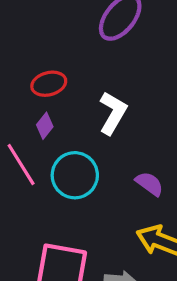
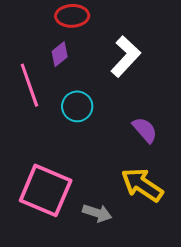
cyan circle: (75, 175) -> (77, 106), size x0.7

